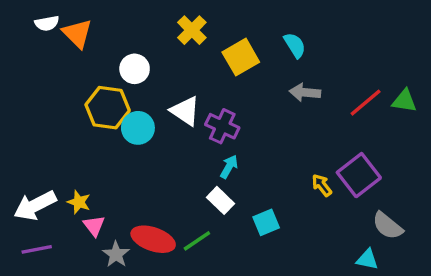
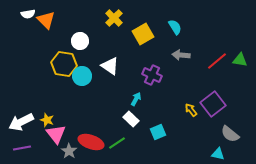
purple cross: (222, 126) -> (152, 75), moved
pink triangle: (94, 226) -> (56, 134), size x1.5

